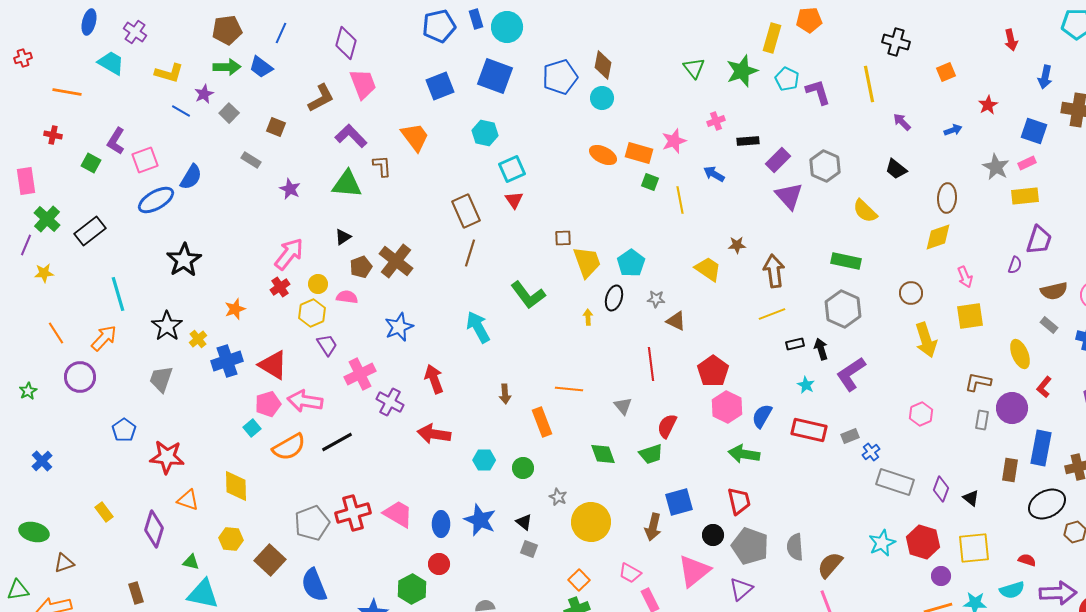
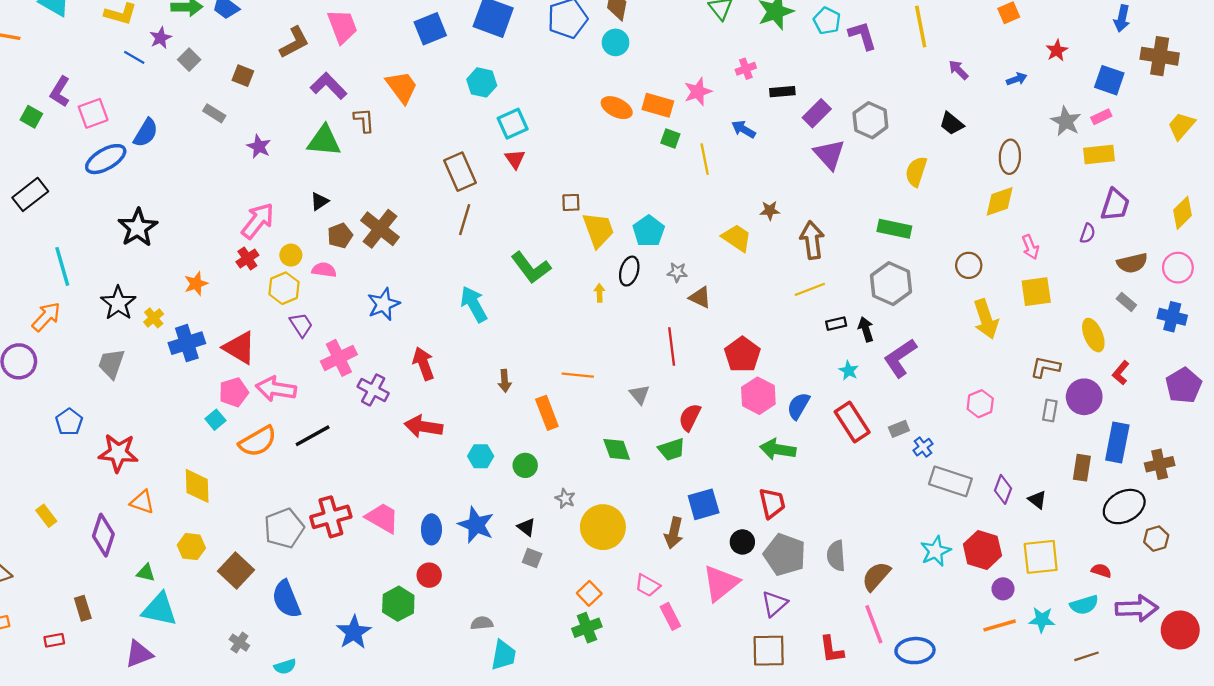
yellow semicircle: (865, 211) -> (916, 172), turned 64
red rectangle: (809, 430) -> (852, 422), turned 44

